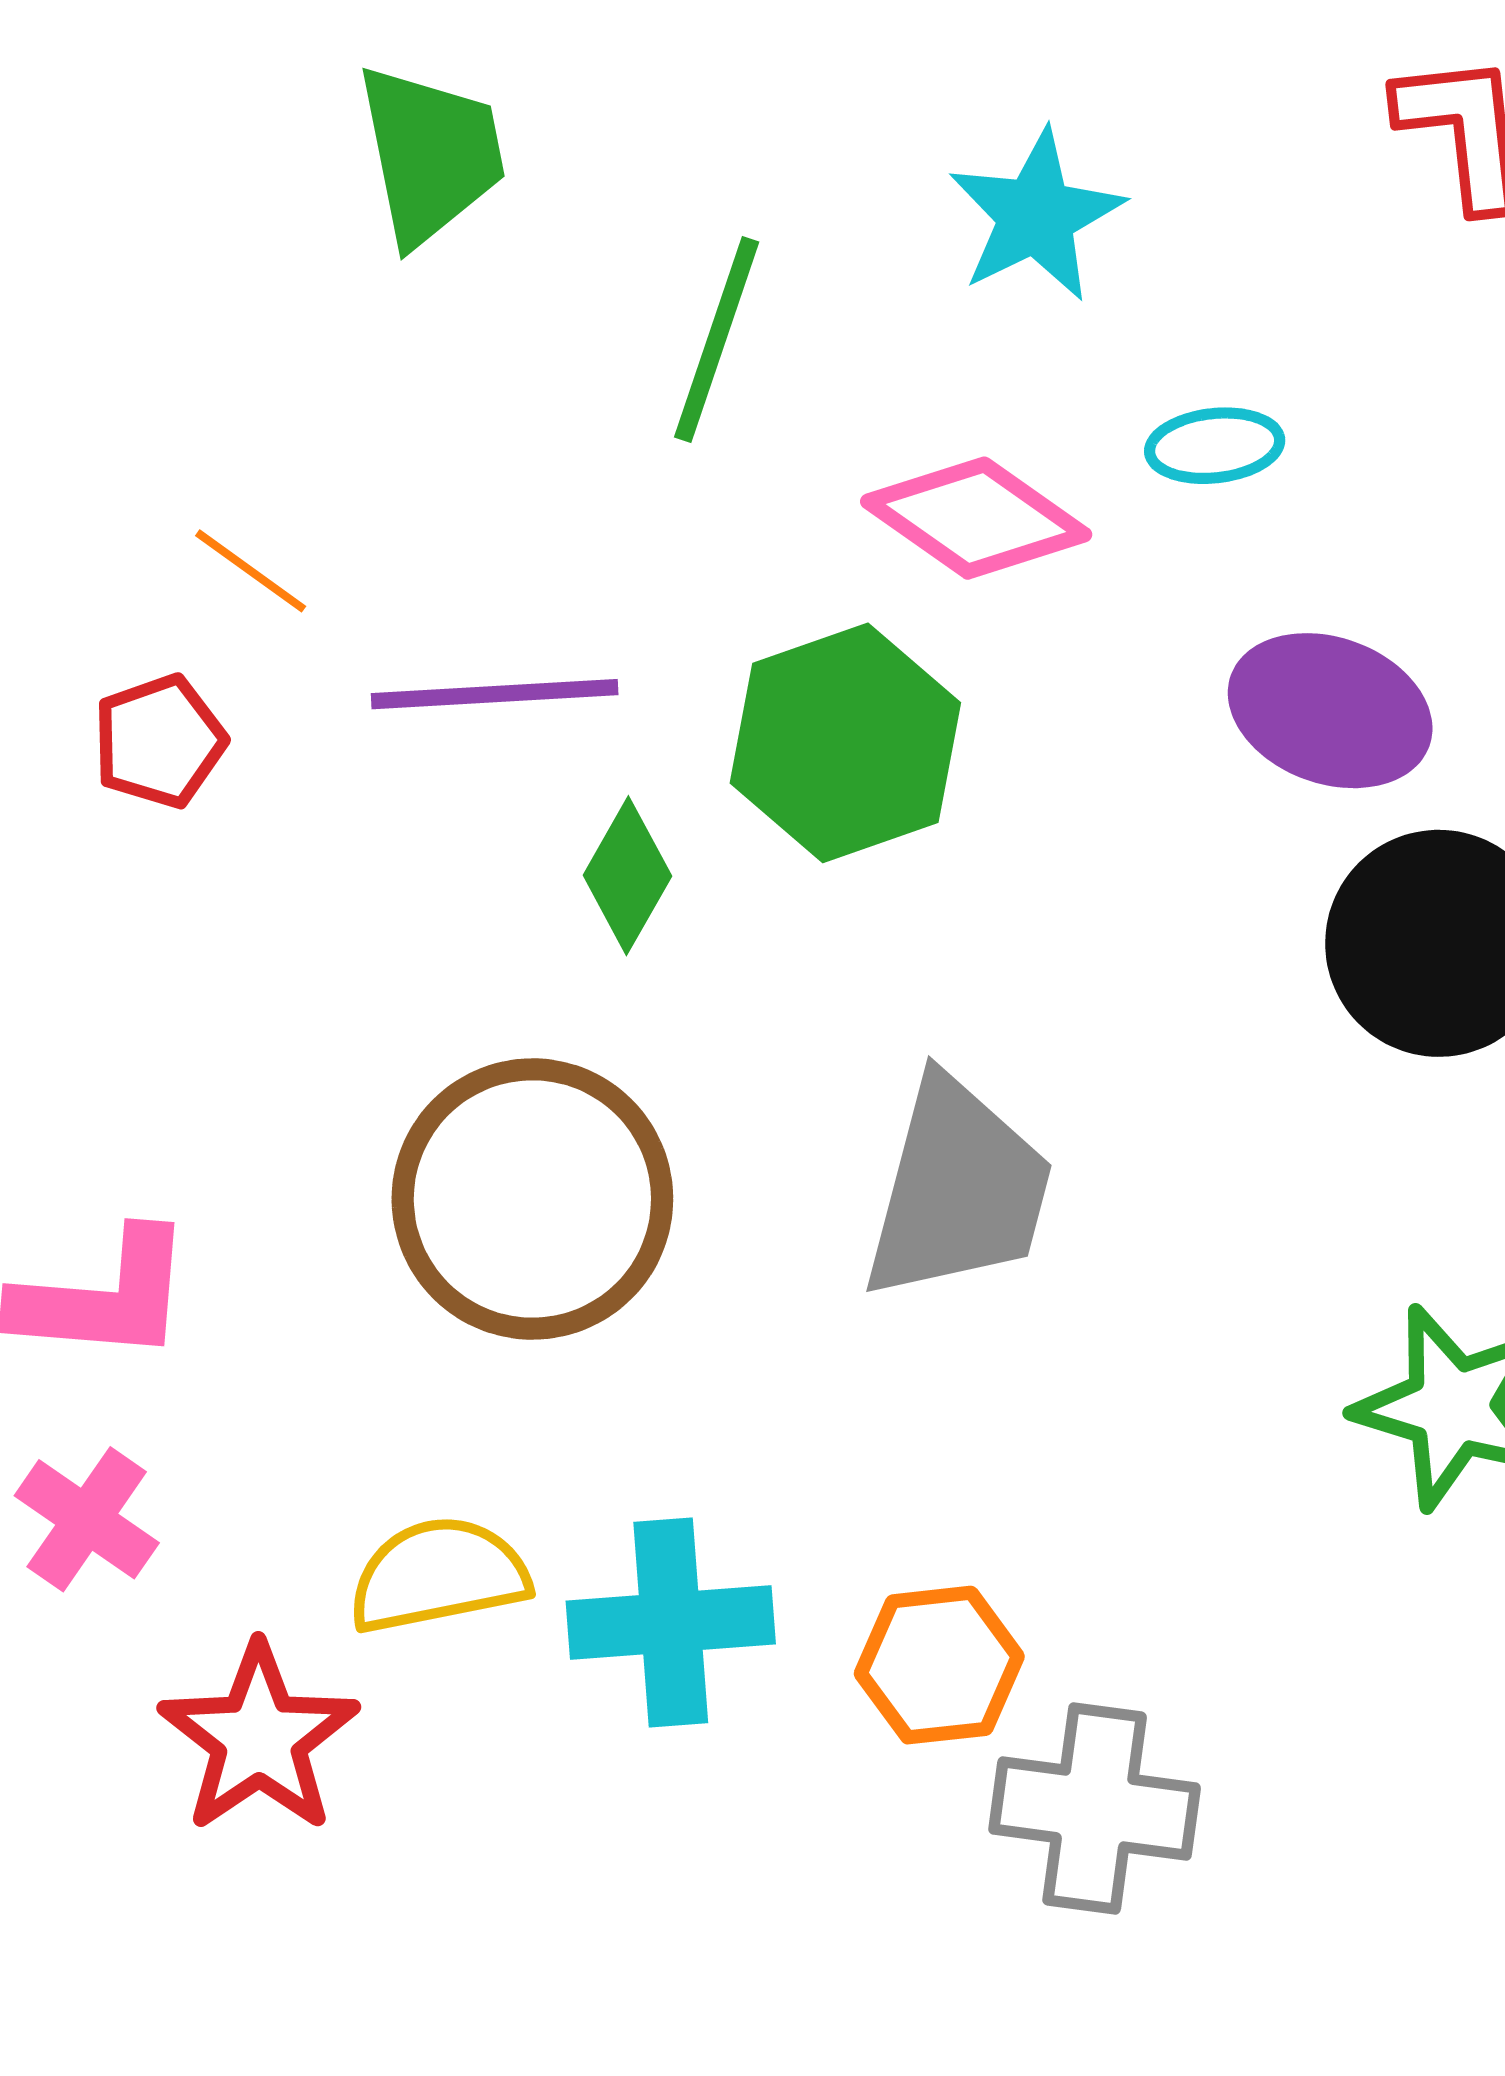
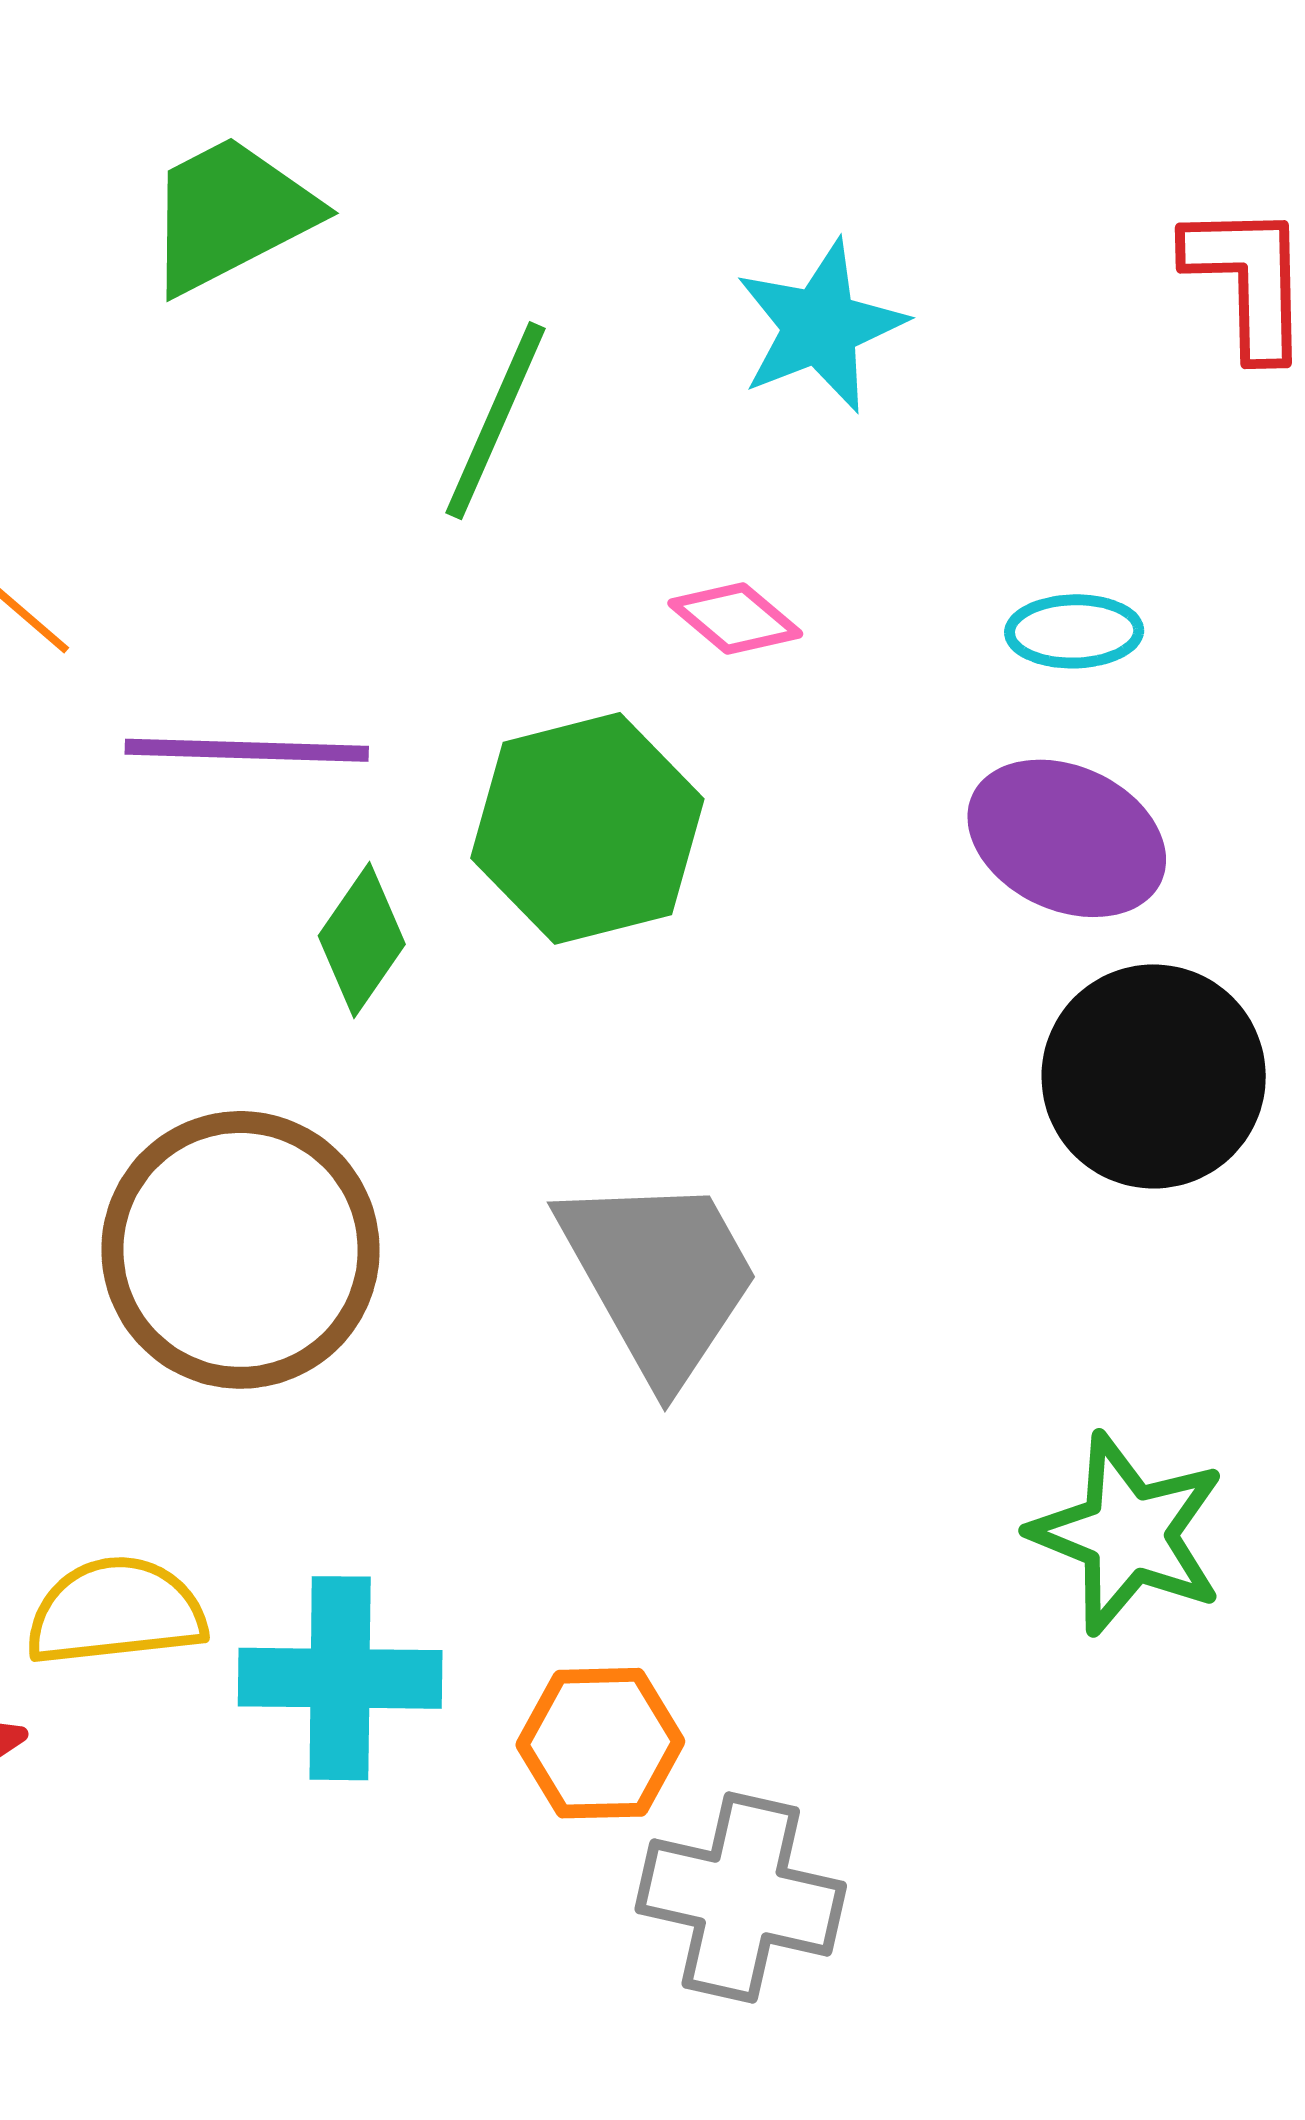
green trapezoid: (431, 154) -> (230, 214), turned -111
cyan ellipse: (1215, 446) -> (1074, 631), moved
pink diamond: (976, 518) -> (735, 619), size x0.6
gray trapezoid: (958, 1189) -> (660, 1277), turned -49

